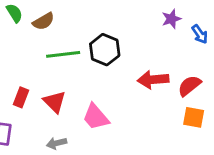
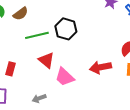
red arrow: (153, 80) -> (101, 67), moved
red triangle: (55, 102) -> (46, 60), moved

